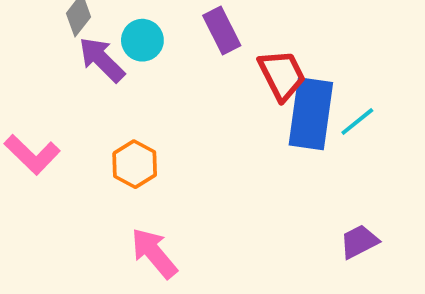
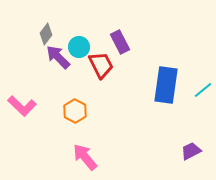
red trapezoid: (282, 75) -> (101, 65), moved
cyan line: (357, 122) -> (203, 90), moved

